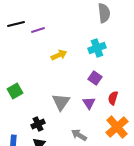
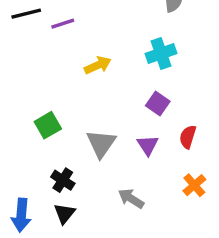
green square: (15, 91) -> (48, 125), moved
black cross: (38, 124) -> (63, 180), turned -32
orange cross: (117, 127) -> (194, 185), size x0.6

